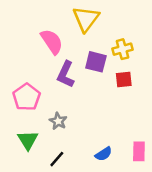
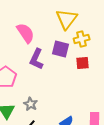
yellow triangle: (86, 19) -> (67, 19), moved
gray star: (58, 121) -> (31, 104), moved

